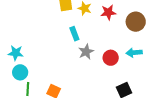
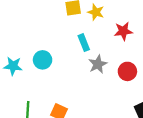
red star: (108, 12) -> (123, 31), moved
cyan circle: (20, 72) -> (43, 60), moved

